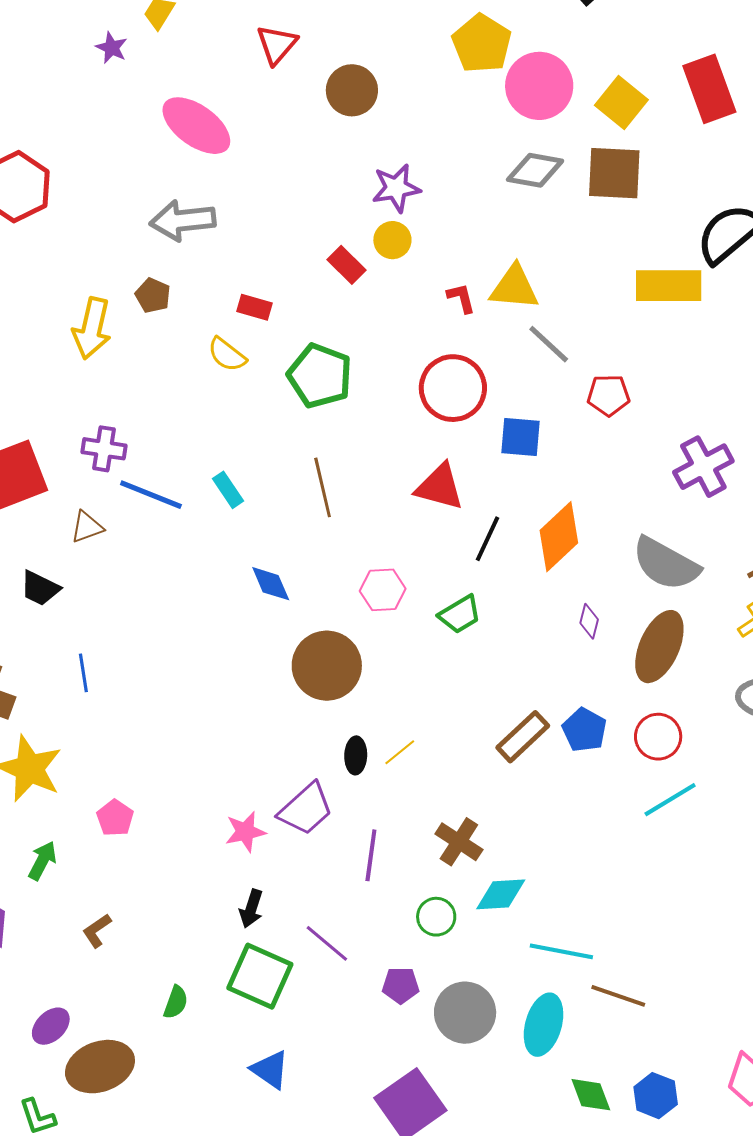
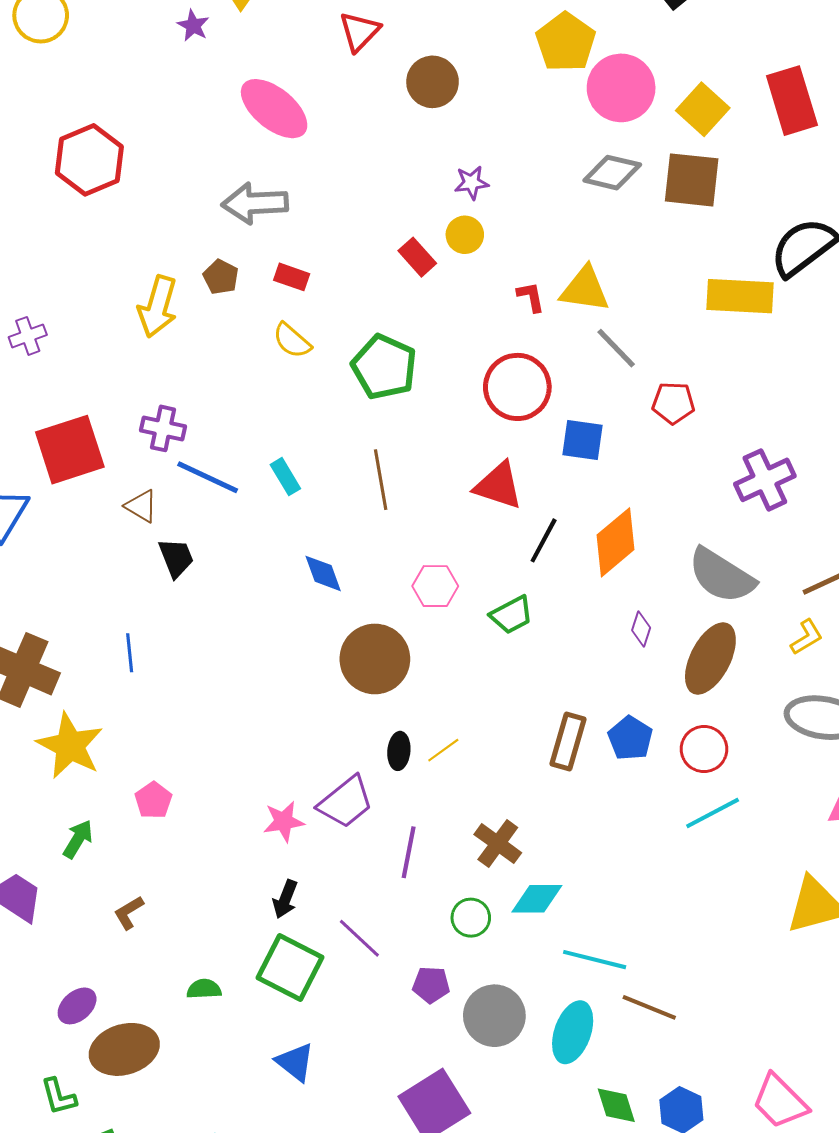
purple star: (396, 188) -> (471, 183), size x0.7
red rectangle: (255, 307) -> (292, 277), moved
brown triangle: (87, 527) -> (141, 506), turned 48
black trapezoid: (40, 588) -> (176, 558), moved, turned -141
brown rectangle: (523, 737) -> (568, 741), turned -34
green semicircle: (176, 1002) -> (204, 989), turned -116

